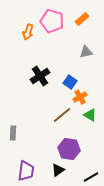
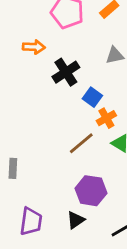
orange arrow: (28, 32) -> (34, 47), moved, turned -105
black cross: (40, 76) -> (66, 72), moved

